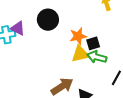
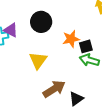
yellow triangle: (80, 54) -> (38, 60), moved, turned -42

